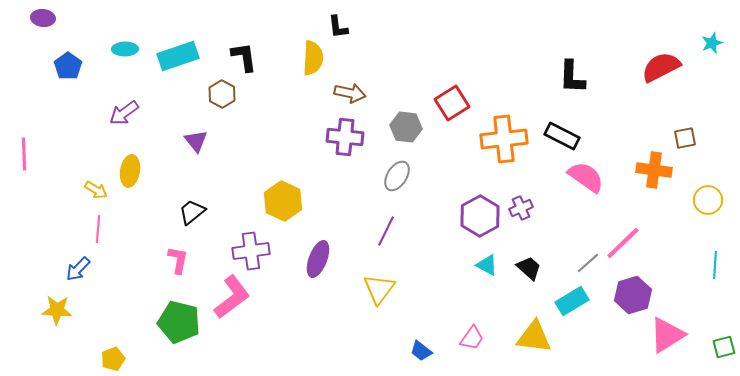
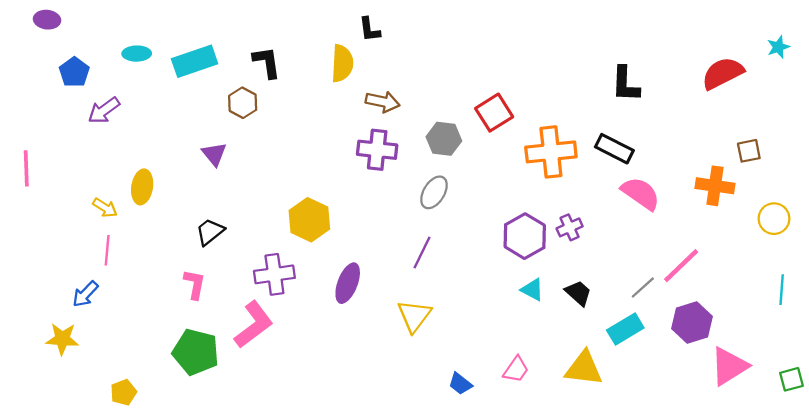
purple arrow: (124, 113) -> (104, 110), moved

